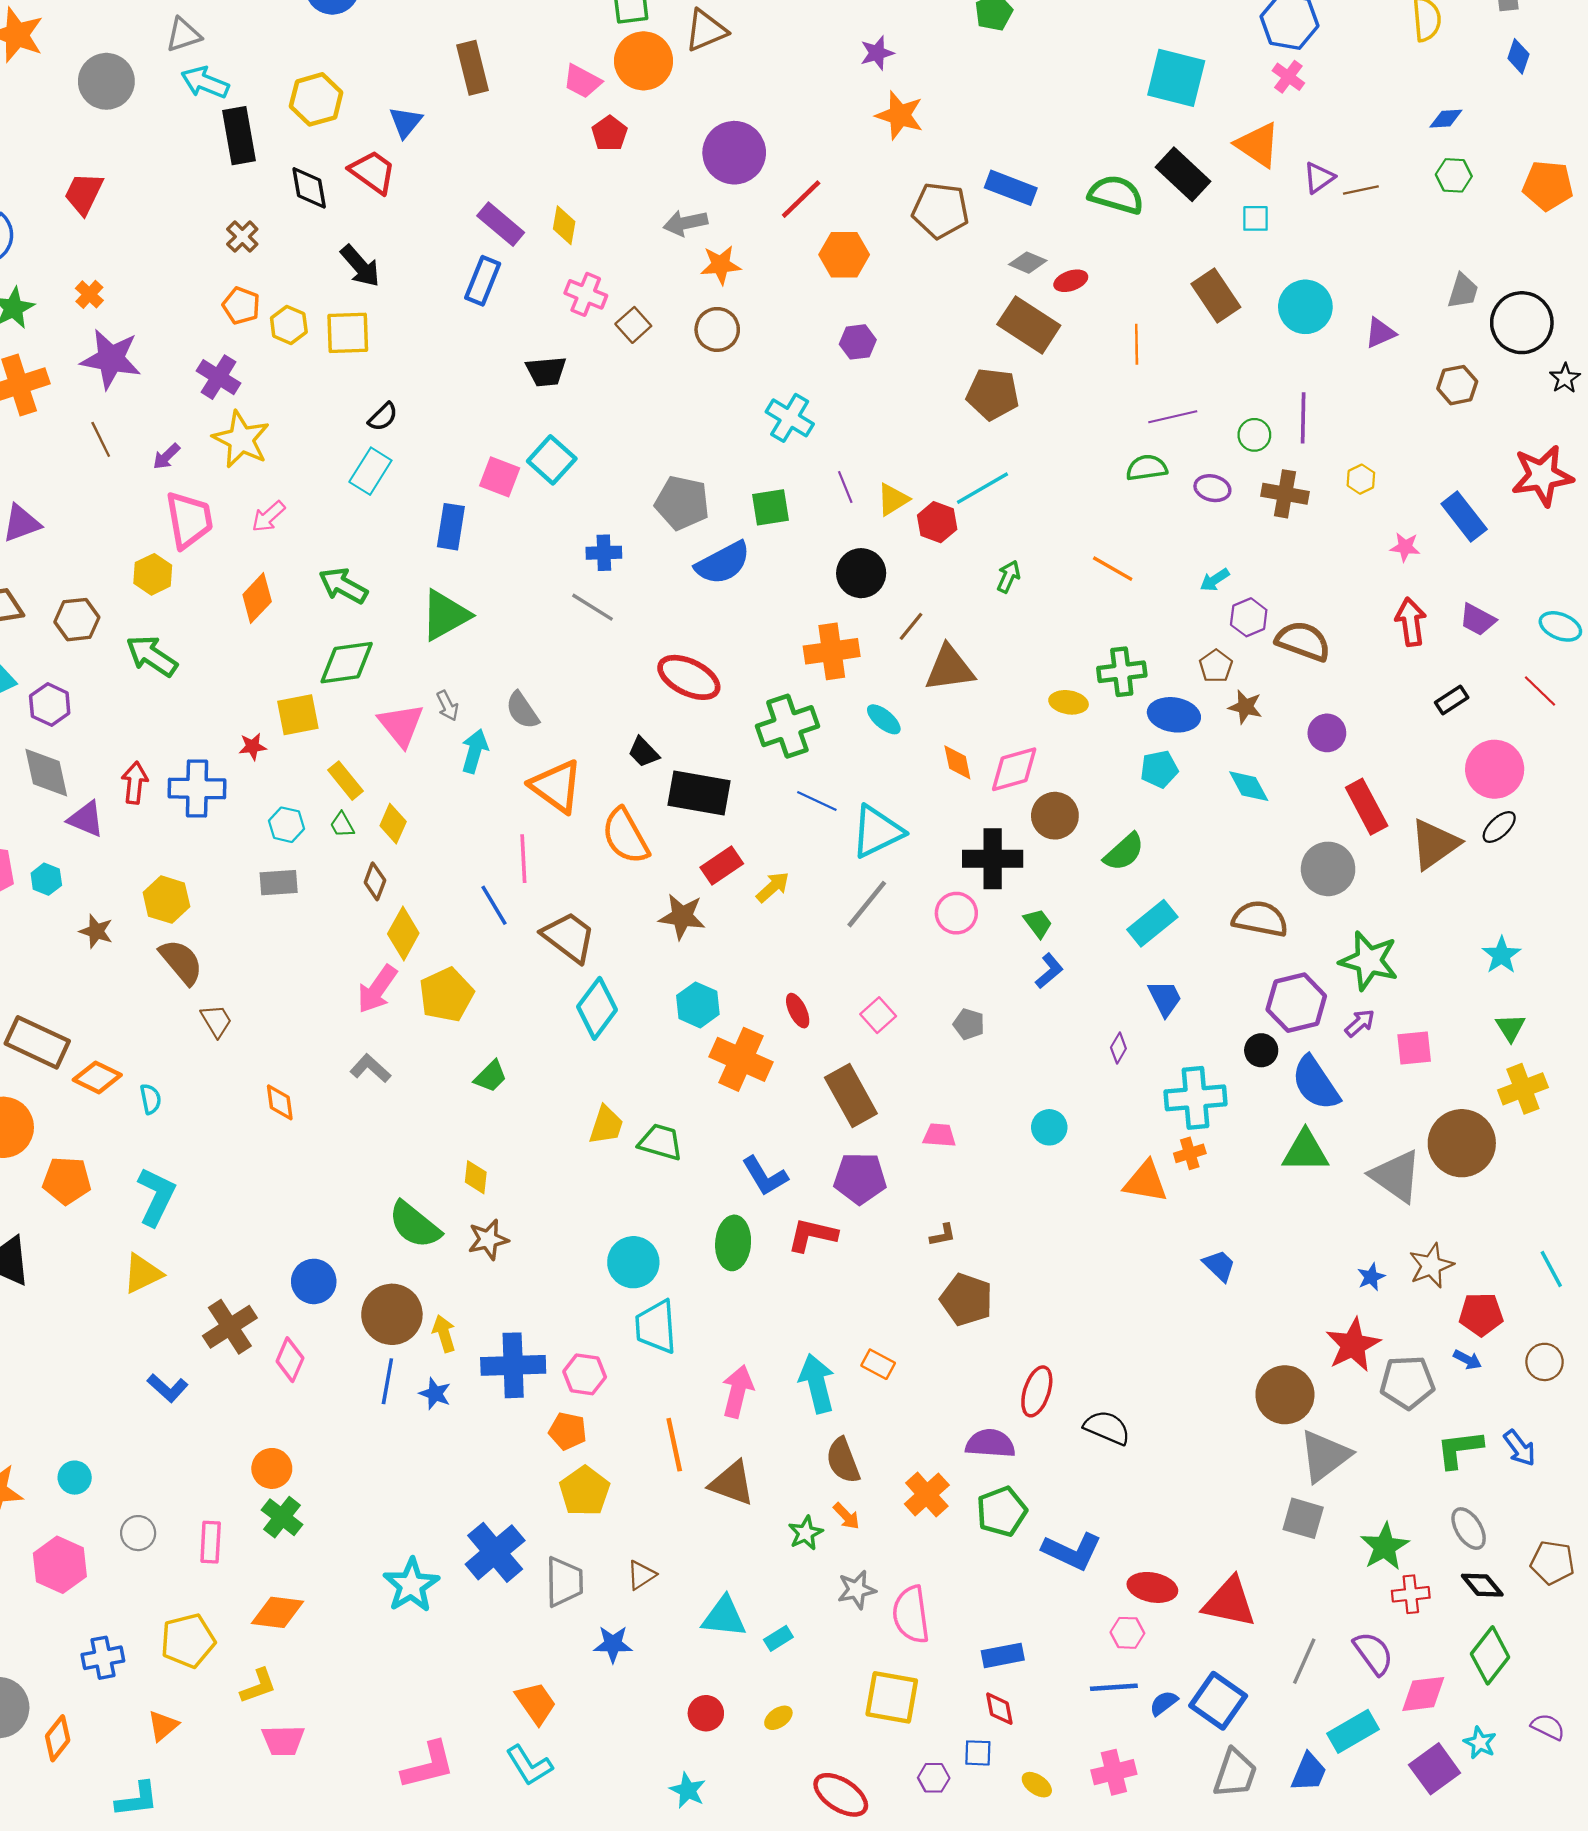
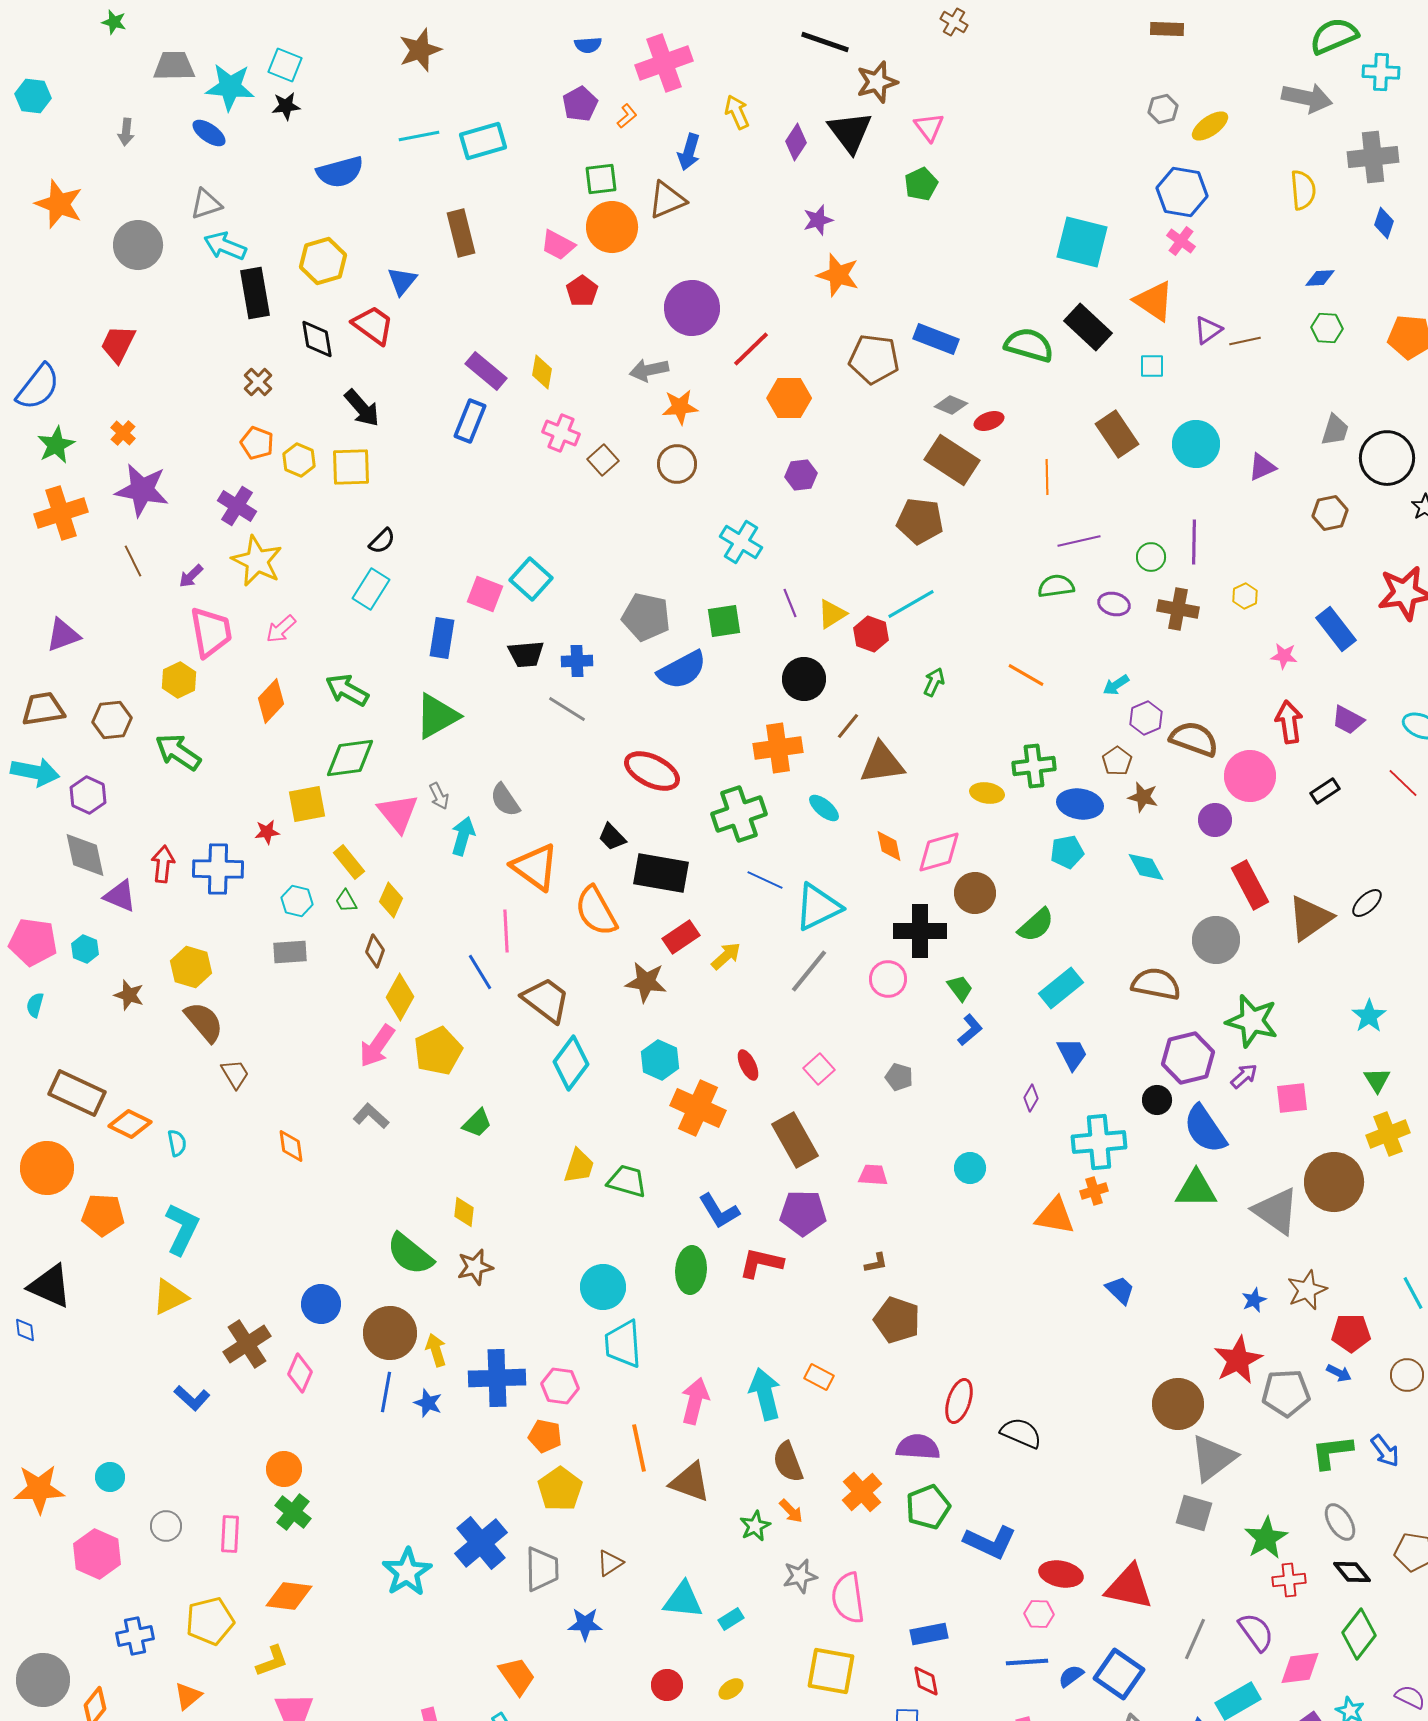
black trapezoid: (546, 371) -> (526, 654), moved
pink circle: (1495, 769) -> (1250, 776), moved

